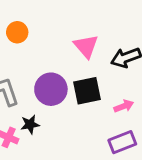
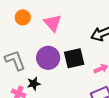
pink triangle: (86, 46) -> (53, 23), moved

